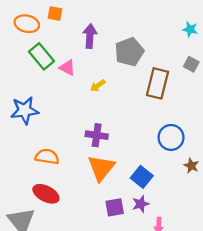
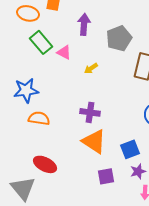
orange semicircle: (47, 157) -> (39, 118), moved
orange triangle: (101, 168) -> (94, 141), turned -36
blue square: (142, 177) -> (130, 149), turned 30
purple star: (141, 204) -> (138, 171), moved

